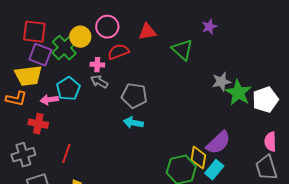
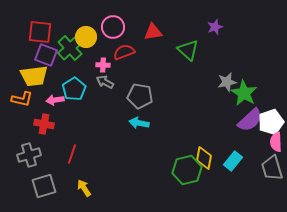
white pentagon: (265, 100) -> (271, 122), moved
purple semicircle: (218, 143) -> (250, 120), moved
cyan rectangle: (214, 170) -> (233, 161), moved

